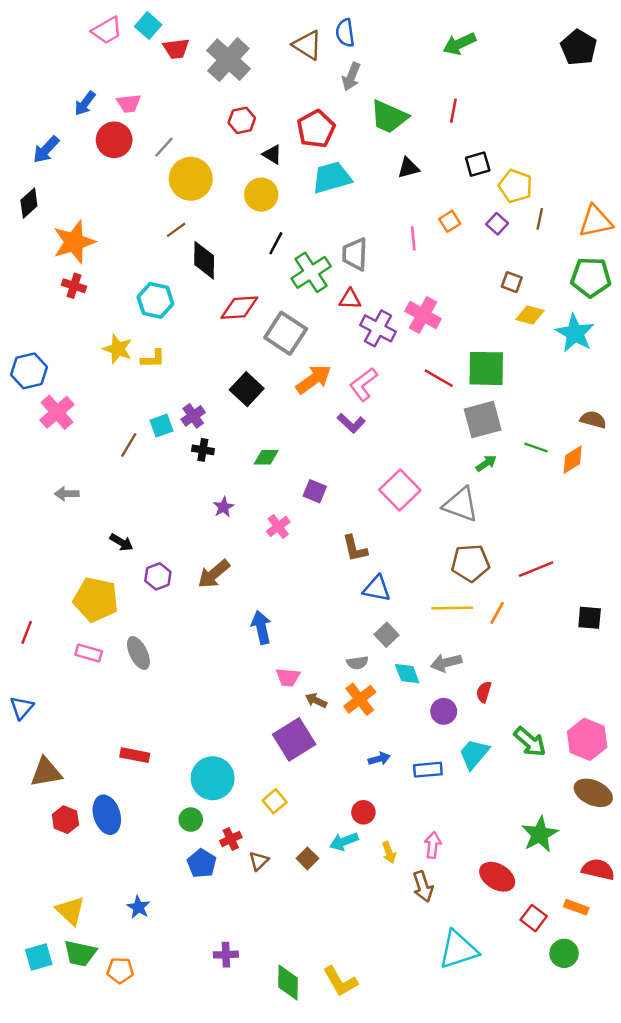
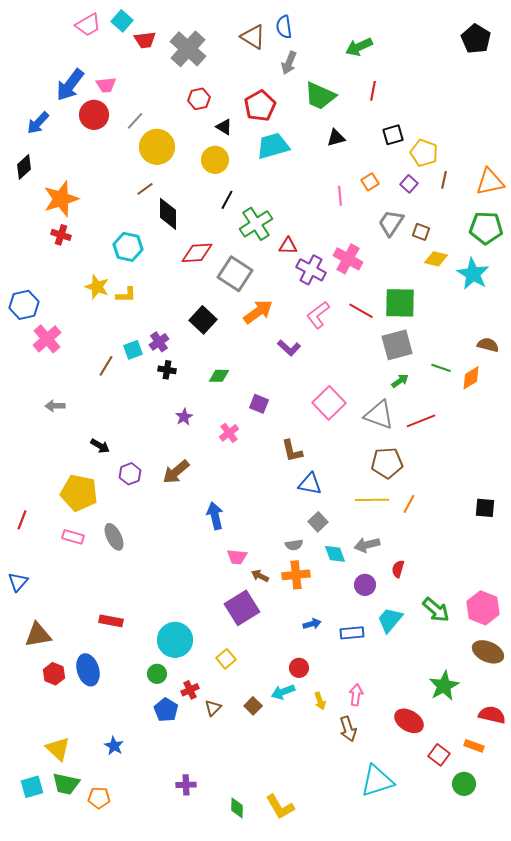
green arrow: (459, 44) -> (359, 47), moved
blue arrow: (85, 103) -> (70, 85), size x1.6
gray trapezoid: (355, 254) -> (391, 223), moved, turned 32
pink L-shape: (363, 384) -> (318, 315), moved
red line: (536, 569) -> (421, 421), moved
orange cross: (360, 699) -> (296, 575), turned 32
green diamond: (288, 983) -> (237, 808), size x0.7

